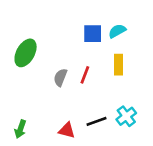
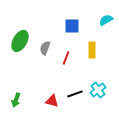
cyan semicircle: (117, 31) -> (106, 20), moved
gray semicircle: (60, 77) -> (45, 48), moved

